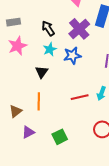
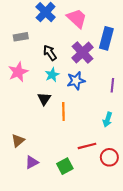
gray rectangle: (14, 22) -> (21, 37), moved
red line: (80, 97) -> (87, 146), moved
orange line: (39, 101) -> (63, 112), moved

